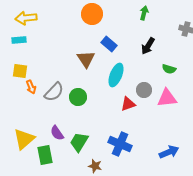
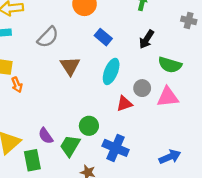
brown triangle: (86, 59) -> (70, 66), moved
green semicircle: (169, 69) -> (170, 65), size x1.5
gray semicircle: (54, 92) -> (48, 37), moved
green circle: (78, 97) -> (89, 126), moved

